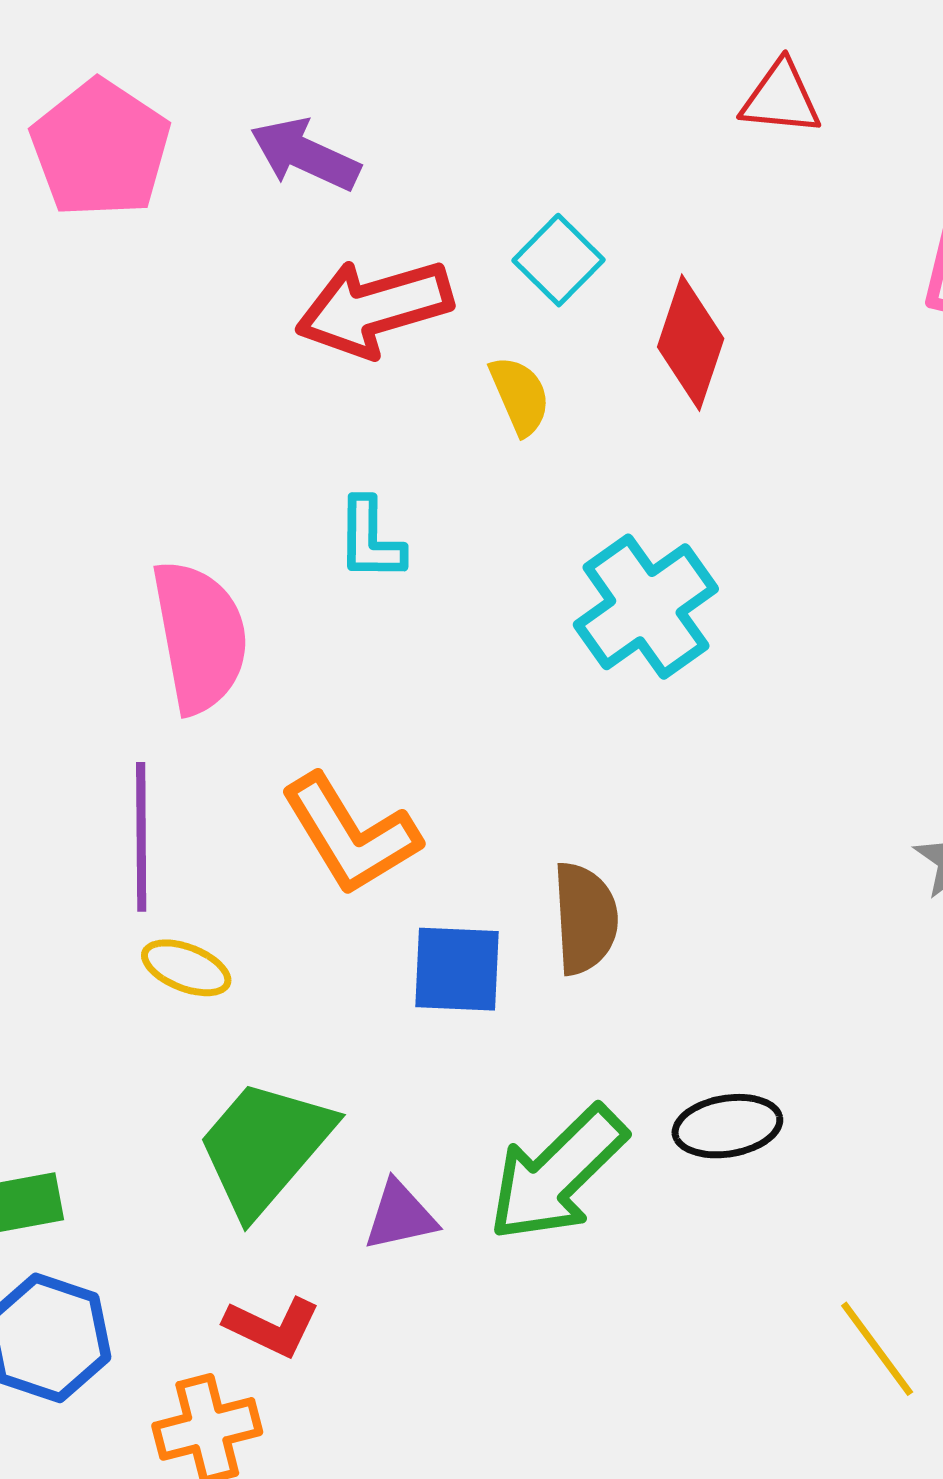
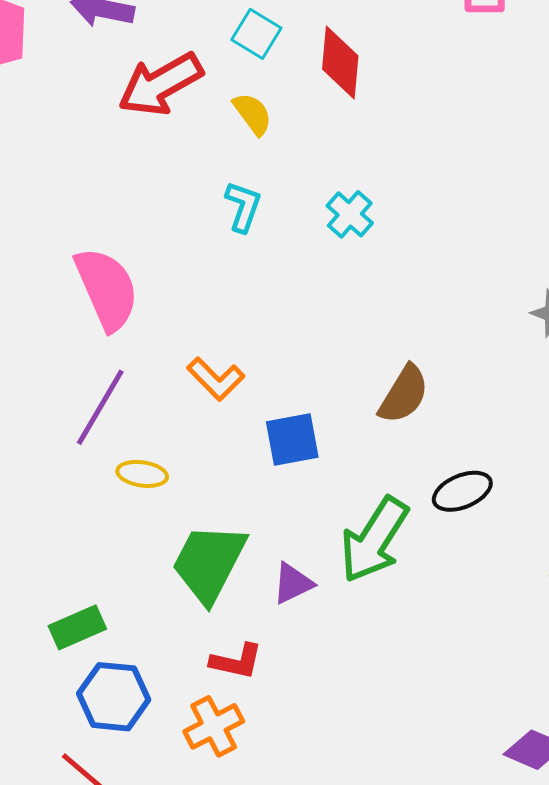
cyan L-shape: (370, 539) -> (243, 207), moved, turned -148
cyan cross: (646, 607) -> (350, 214), size x0.6
orange L-shape: (350, 835) -> (216, 379), size x0.7
purple line: (141, 837) -> (100, 407), turned 44
brown semicircle: (585, 918) -> (404, 394), moved, turned 48

